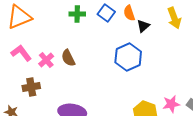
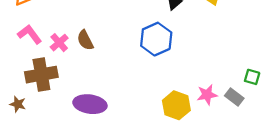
brown cross: (31, 87) -> (41, 75), size x1.5

